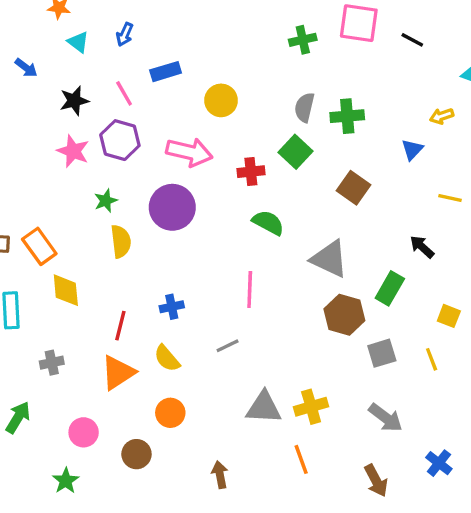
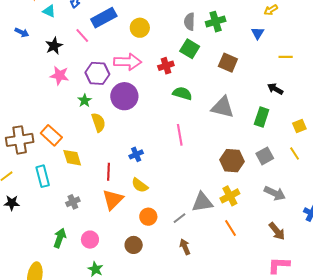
blue rectangle: (166, 72) -> (104, 18), size x1.4
purple hexagon: (120, 140) -> (97, 73), moved
brown hexagon: (344, 315) -> (232, 161), moved
yellow square: (449, 316) -> (299, 126), turned -32
gray line: (228, 346) -> (180, 218), moved
pink circle: (84, 432) -> (90, 240), moved

